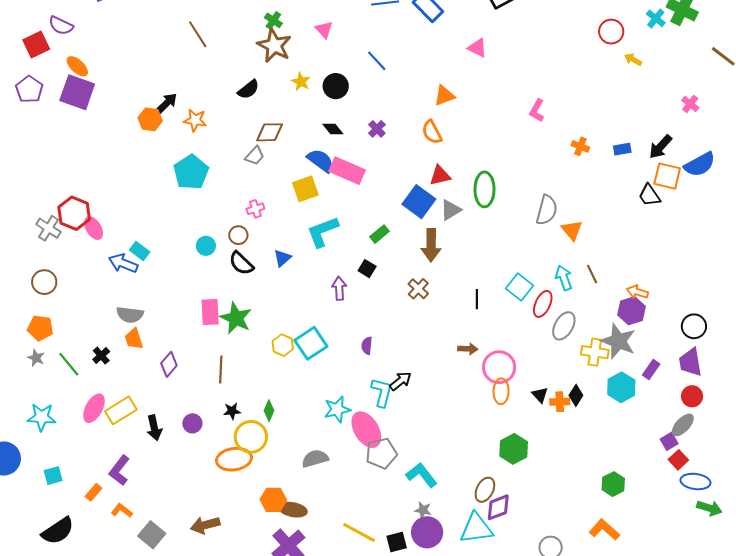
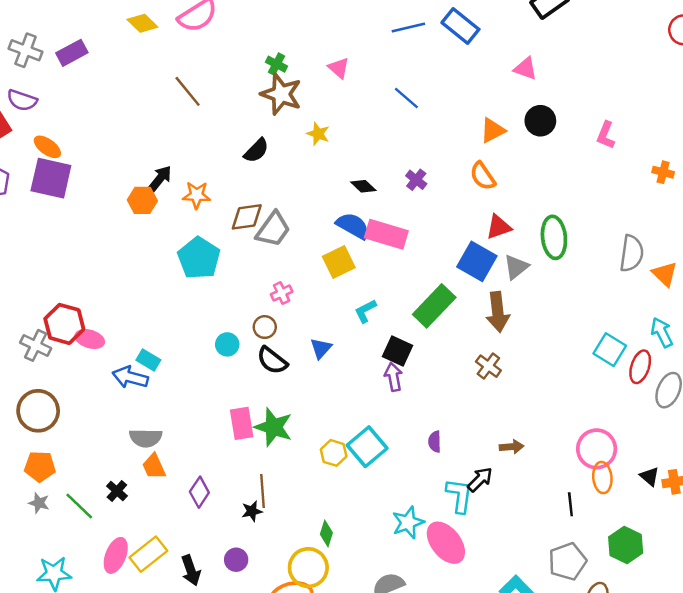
black circle: (336, 86) -> (540, 121), moved
brown diamond: (270, 132) -> (247, 217), moved
gray trapezoid: (255, 156) -> (273, 229), size x1.5
pink ellipse: (94, 228) -> (90, 339), turned -35
cyan L-shape: (323, 232) -> (365, 311), size x0.6
green rectangle: (380, 234) -> (434, 306), size x1.8
black square: (367, 269) -> (398, 351), moved, size x1.4
brown circle: (44, 282) -> (38, 411), size x1.4
black line: (477, 299) -> (570, 504), moved
brown arrow: (468, 349) -> (511, 447), moved
black star: (232, 411) -> (252, 511), moved
gray pentagon: (381, 453) -> (567, 561), moved

